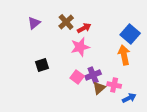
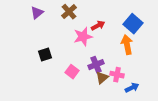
red arrow: (84, 28) -> (98, 26), moved
pink square: (77, 77) -> (72, 72), moved

